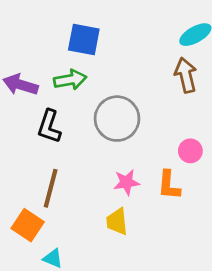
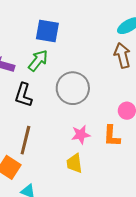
green arrow: (70, 80) -> (38, 61), turned -40

